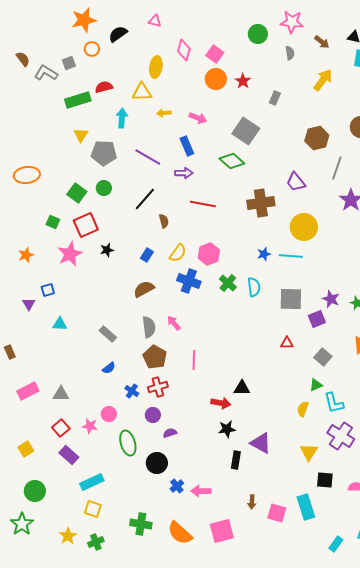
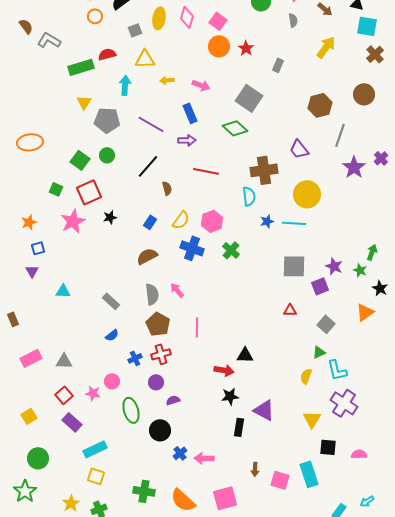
gray square: (69, 63) -> (135, 30), moved
yellow ellipse: (156, 67) -> (159, 18), moved
cyan semicircle: (254, 287) -> (249, 196), moved
blue square: (48, 290) -> (38, 248), moved
blue cross: (132, 391) -> (135, 358), turned 32

